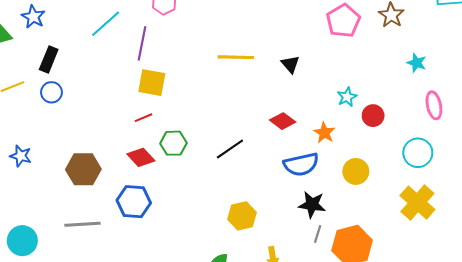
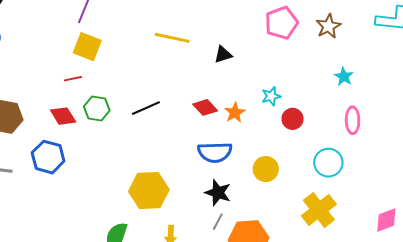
black triangle: (290, 64) -> (223, 55), turned 42
orange star: (324, 133) -> (235, 113), moved
black line: (230, 149) -> (146, 108), moved
yellow hexagon: (242, 216) -> (149, 191), size x1.4

